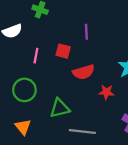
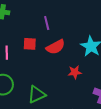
red semicircle: (84, 72) -> (56, 47), moved

